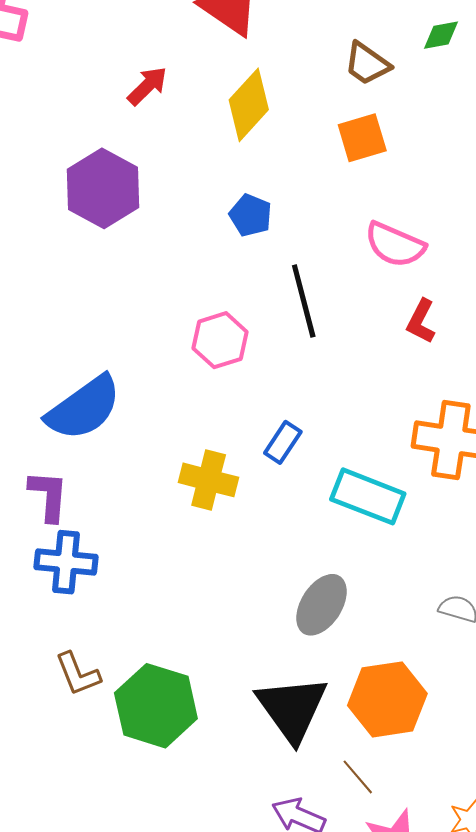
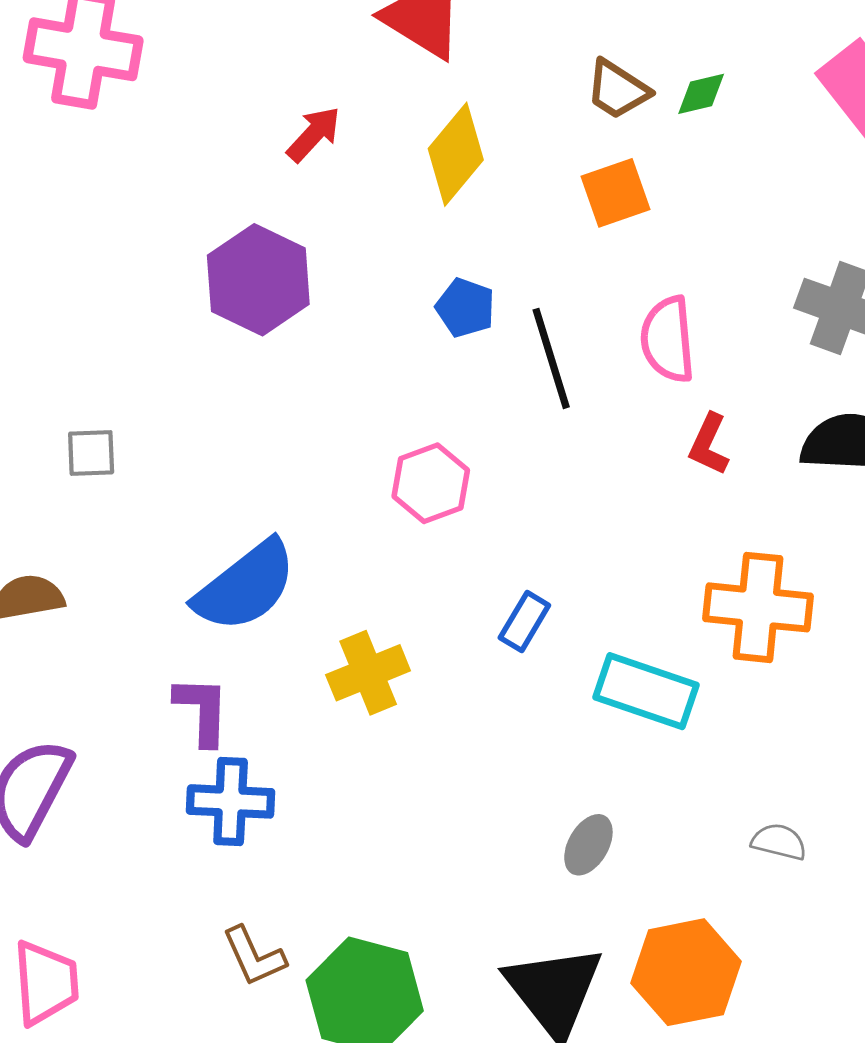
green diamond: (441, 35) -> (701, 94), moved
pink semicircle: (395, 245) -> (668, 339), turned 64
black line: (304, 301) -> (551, 358), moved
yellow cross: (209, 480) -> (368, 673), moved, turned -34
gray ellipse: (321, 605) -> (588, 845), size x0.7

